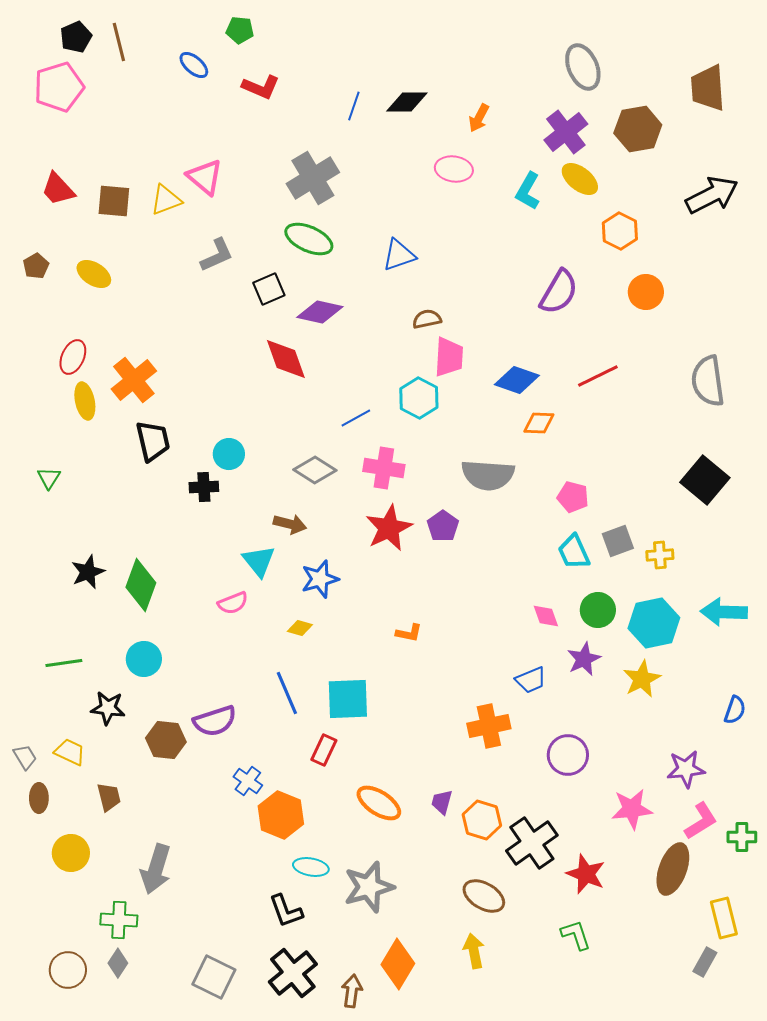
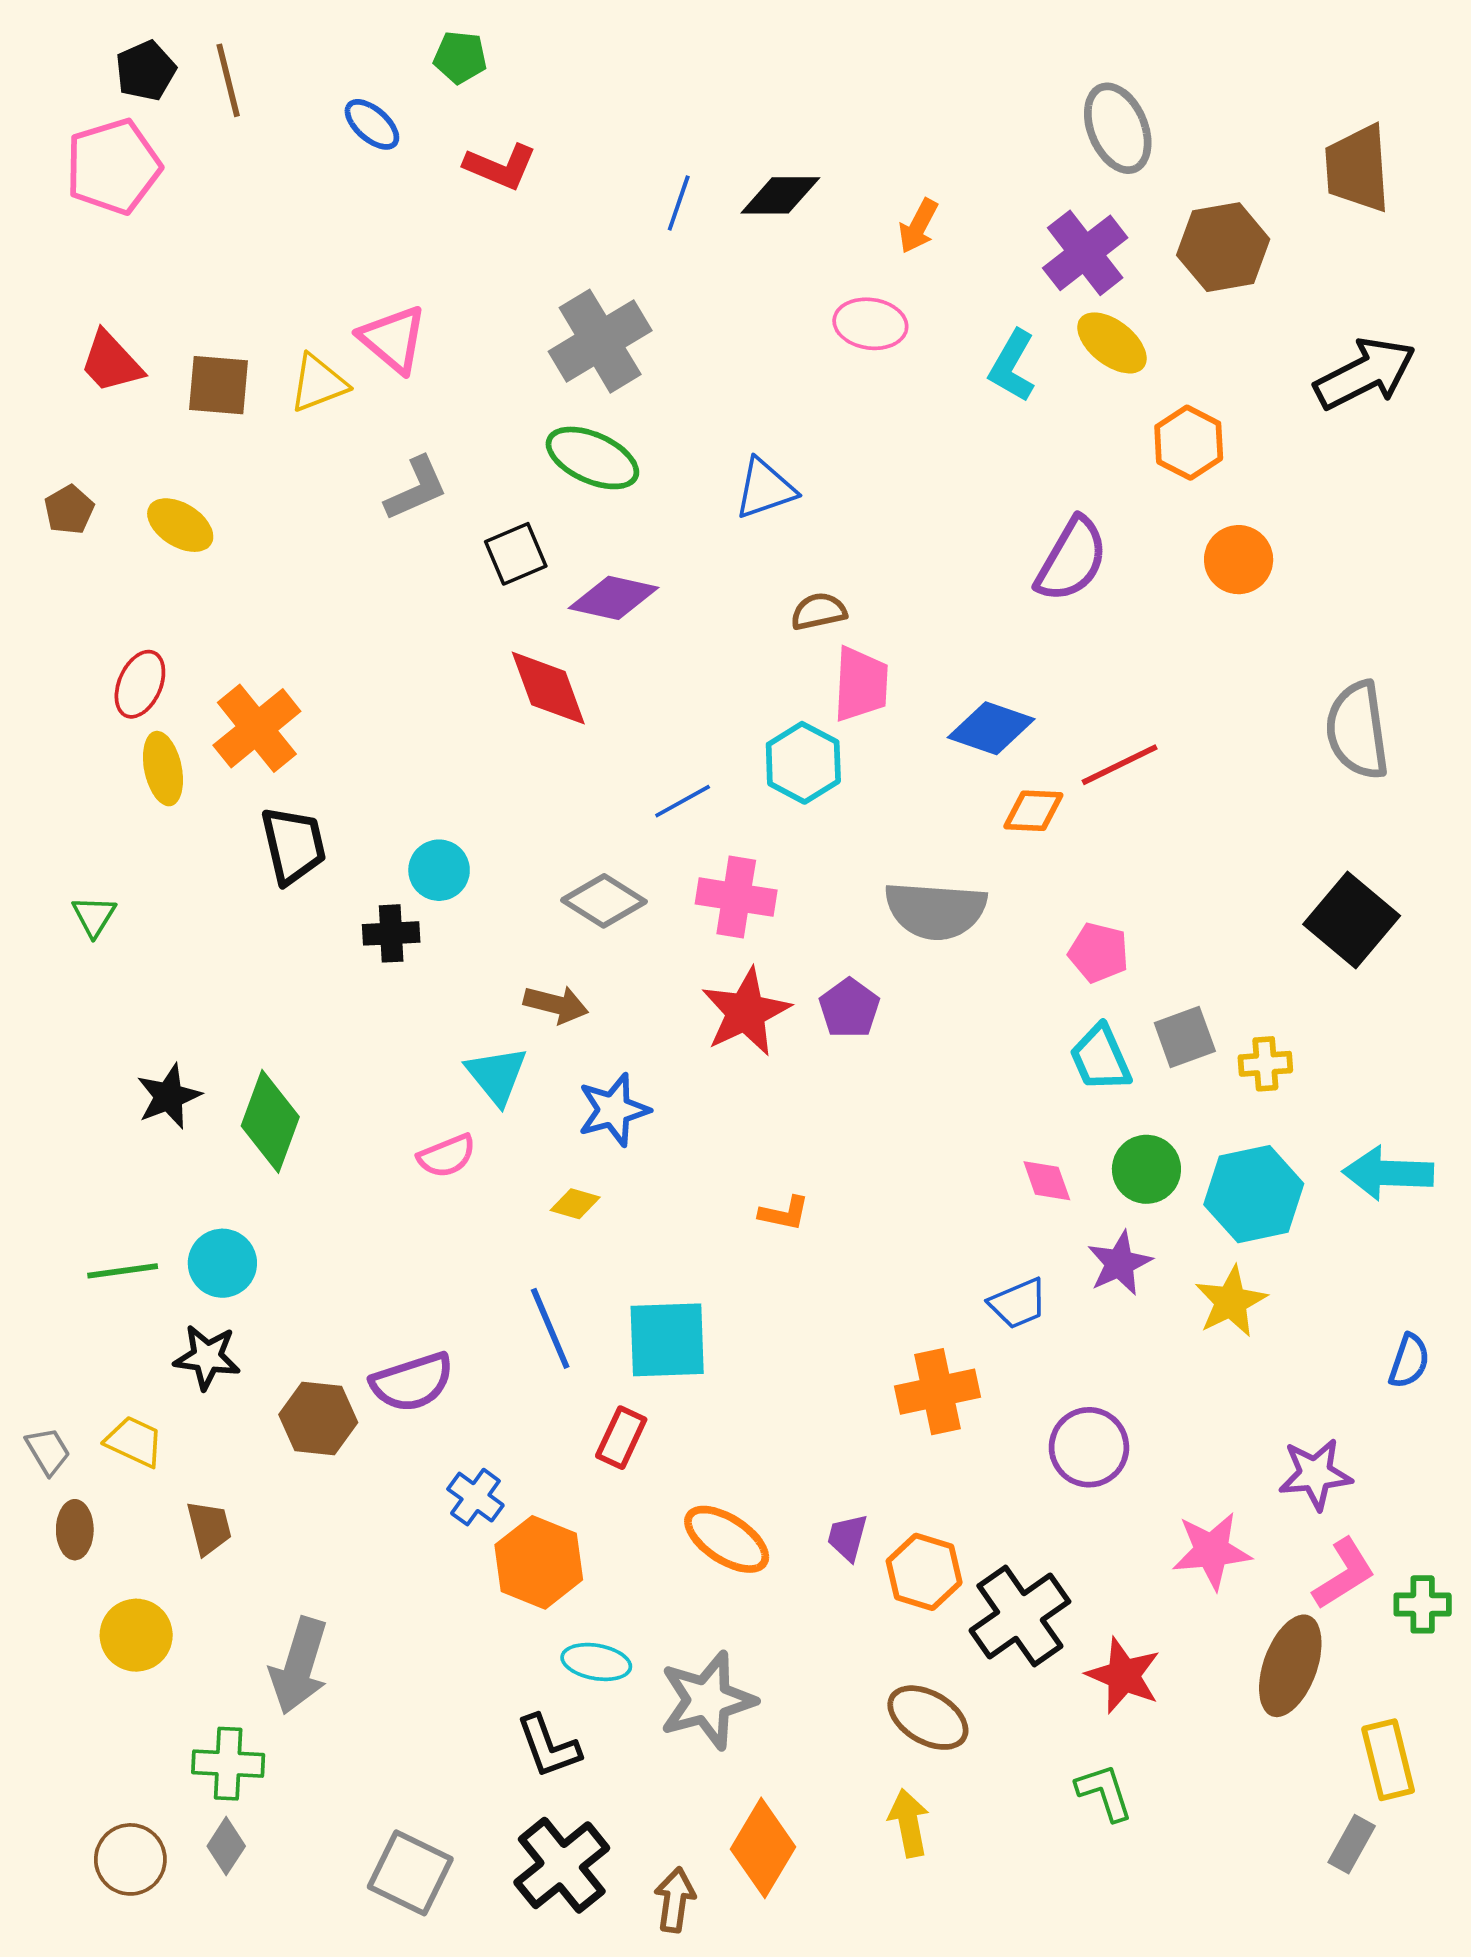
red line: (598, 376) -> (1120, 765), moved
cyan circle: (144, 659) -> (222, 1263), moved

